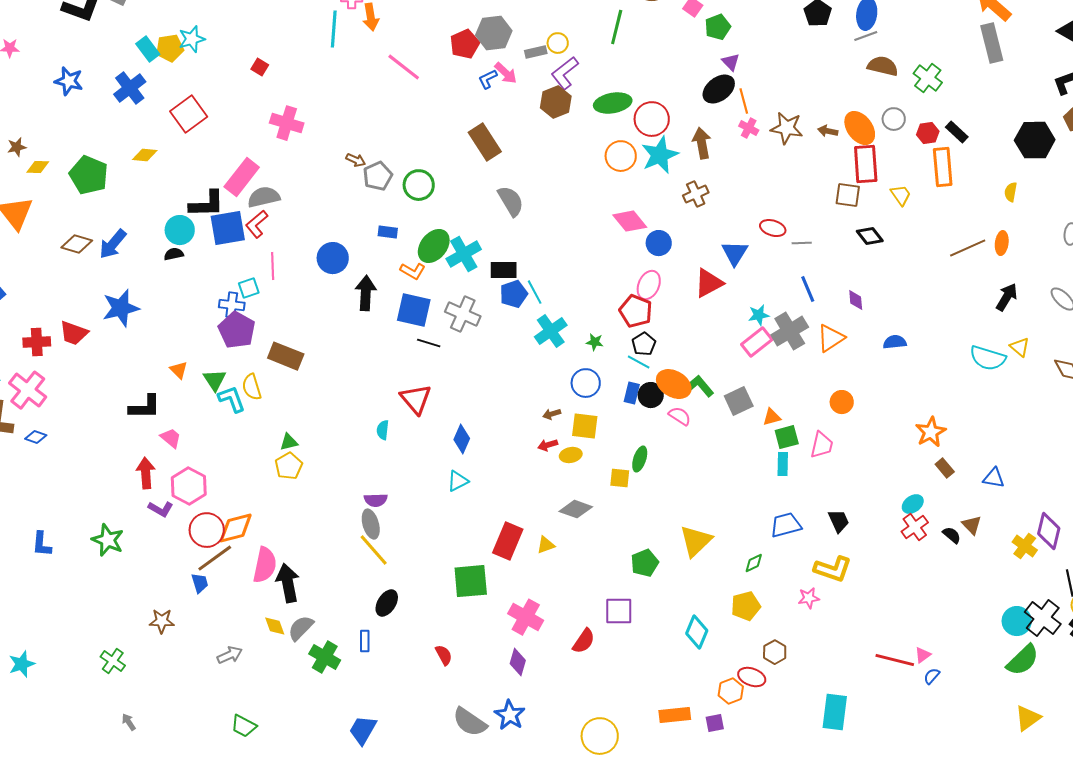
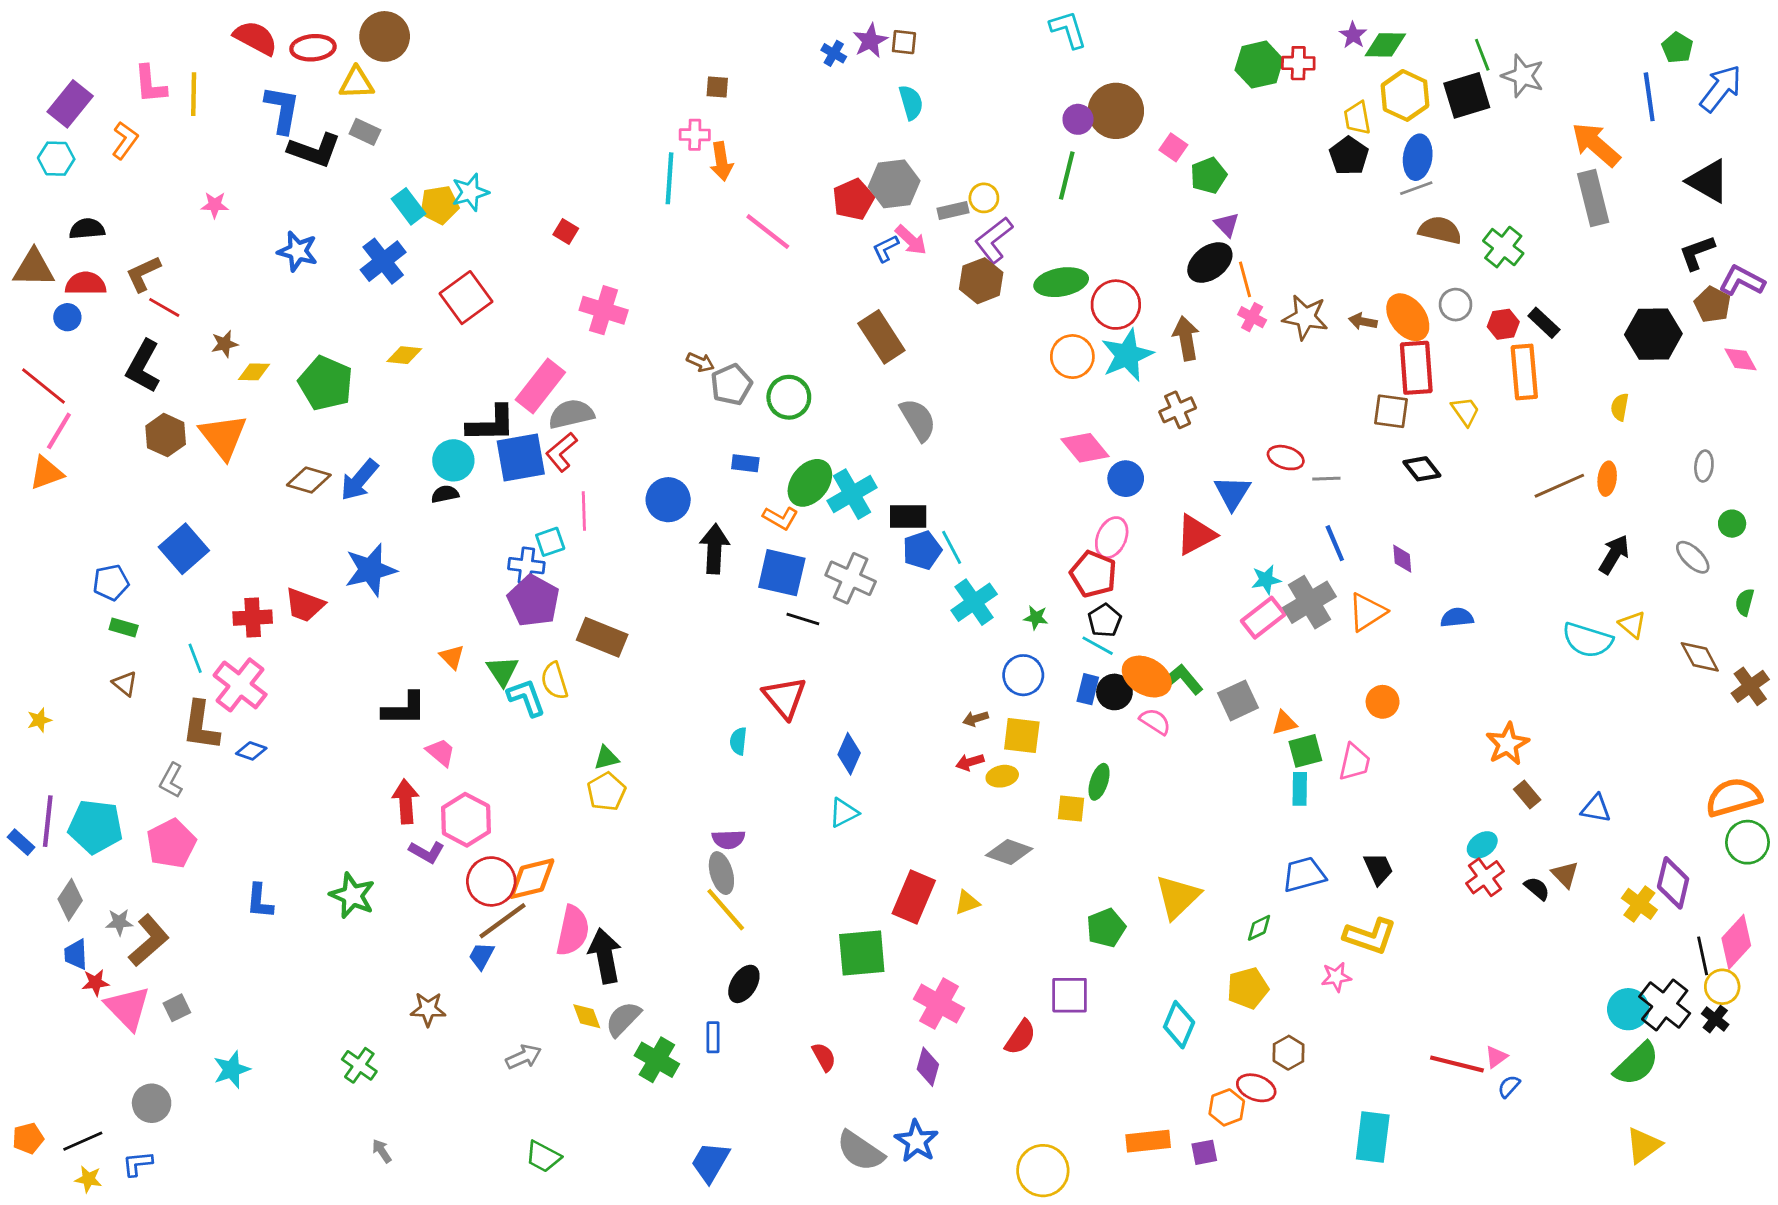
blue trapezoid: (200, 583) -> (481, 956), turned -135

